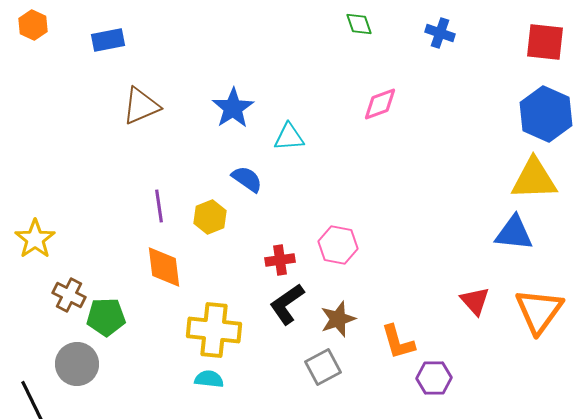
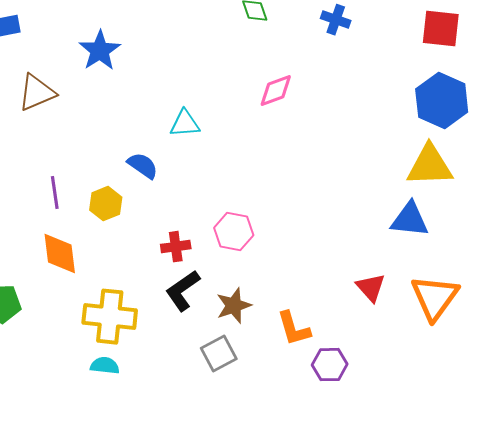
blue star: (233, 108) -> (100, 51), moved

